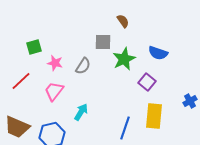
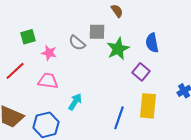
blue semicircle: (158, 53) -> (152, 43), turned 60
gray semicircle: (83, 66) -> (77, 43), moved, turned 96
pink trapezoid: (54, 91) -> (48, 81), turned 60

